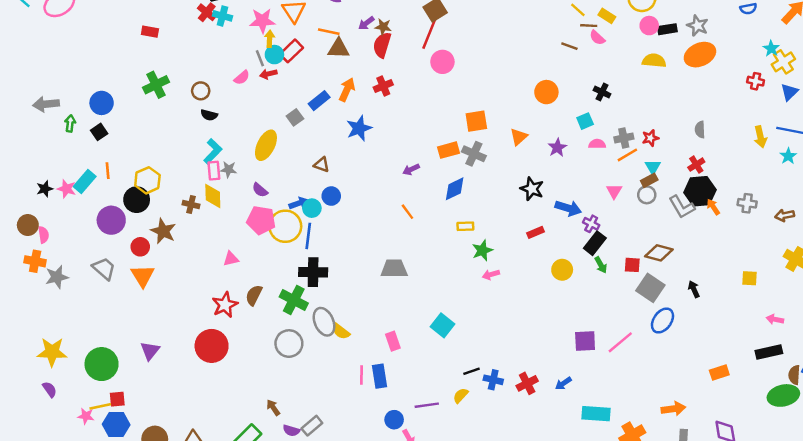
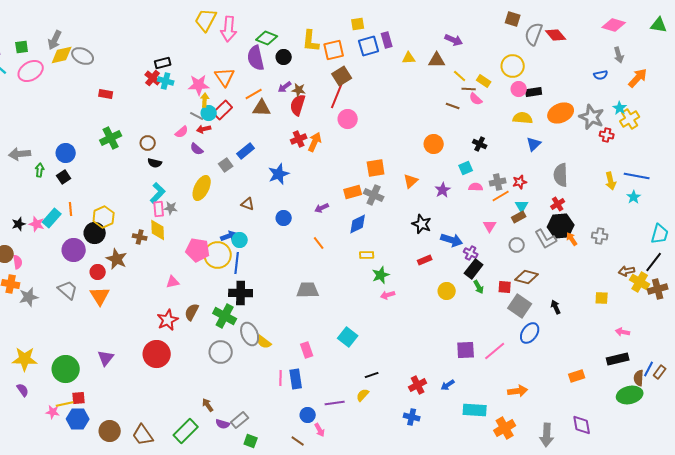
gray star: (698, 26) -> (592, 117), moved, size x1.4
orange line: (329, 32) -> (254, 94), turned -42
gray line: (260, 58) -> (197, 116), turned -40
orange arrow: (347, 90) -> (315, 142), moved
blue triangle: (789, 92) -> (534, 144), moved
gray semicircle: (700, 130) -> (561, 175), size x1.6
purple semicircle: (260, 190) -> (197, 149), moved
gray circle: (647, 195) -> (517, 245), moved
blue circle: (331, 196) -> (284, 218), moved
brown arrow: (785, 215) -> (627, 271), moved
blue cross: (493, 380) -> (412, 417), moved
orange arrow: (673, 409) -> (518, 391), moved

